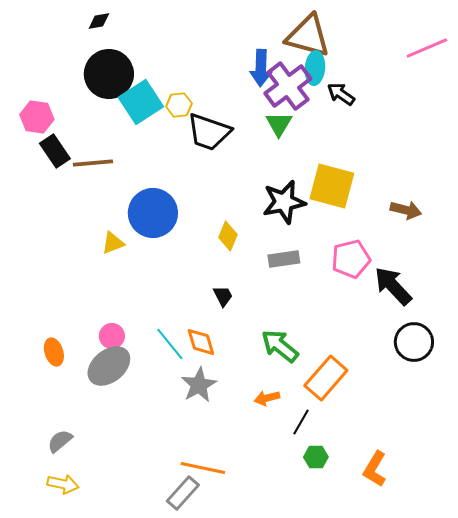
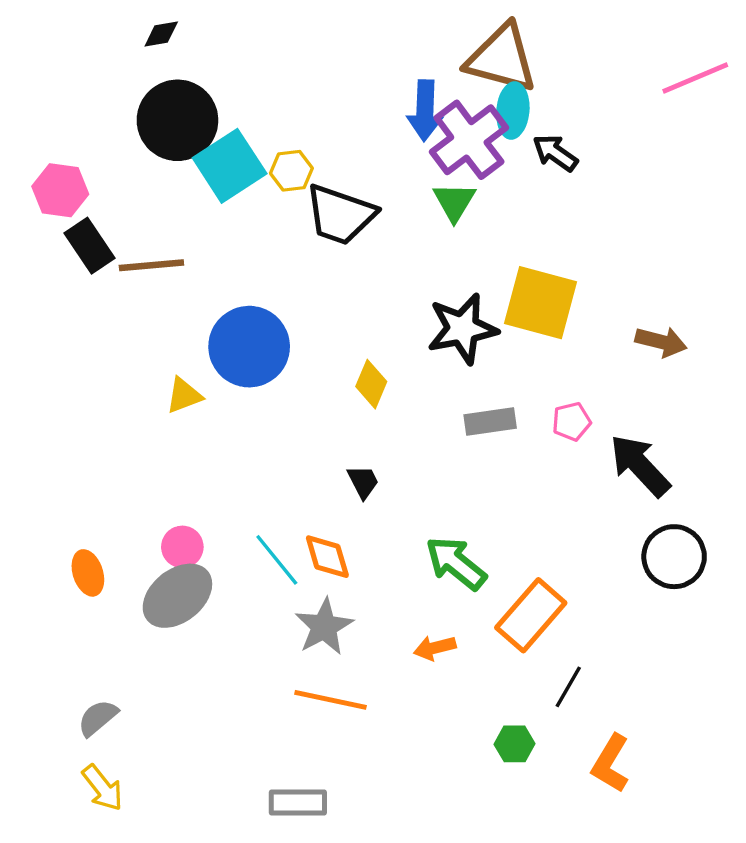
gray rectangle: (284, 259) -> (490, 422), moved
pink pentagon: (351, 259) -> (571, 422), size x0.6
black line: (301, 422) -> (568, 687), moved
orange line: (203, 468) -> (331, 700), moved
yellow arrow: (63, 484) -> (103, 788), turned 40
gray rectangle: (183, 493) -> (298, 802), turned 48

